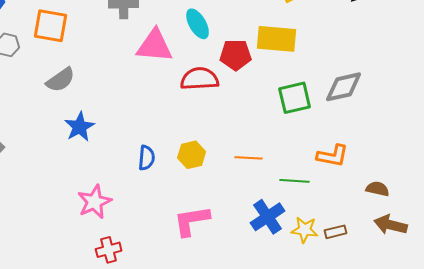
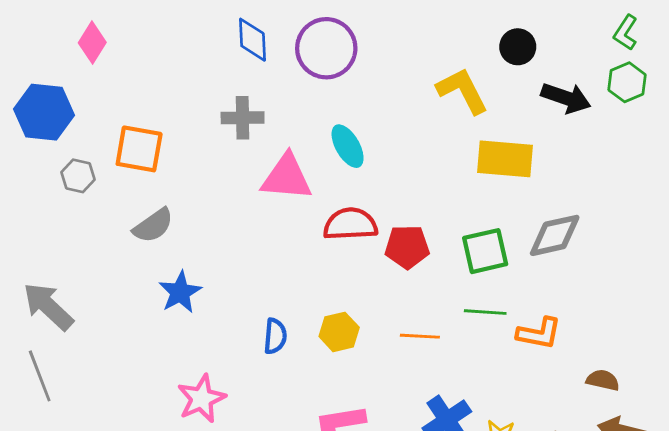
yellow rectangle: (277, 39) -> (505, 159), moved
red pentagon: (236, 55) -> (407, 247), moved
green line: (295, 181) -> (485, 312), moved

